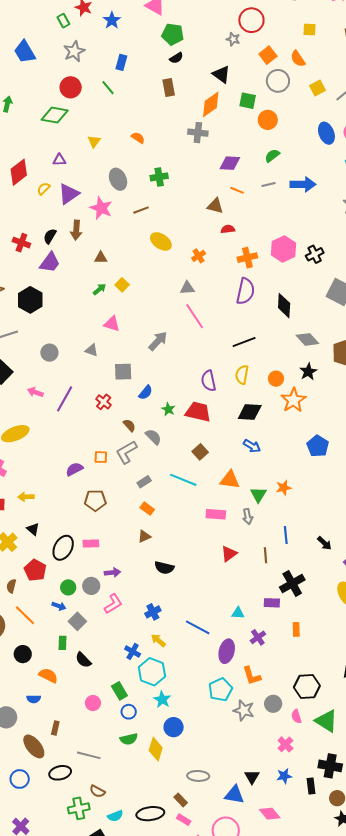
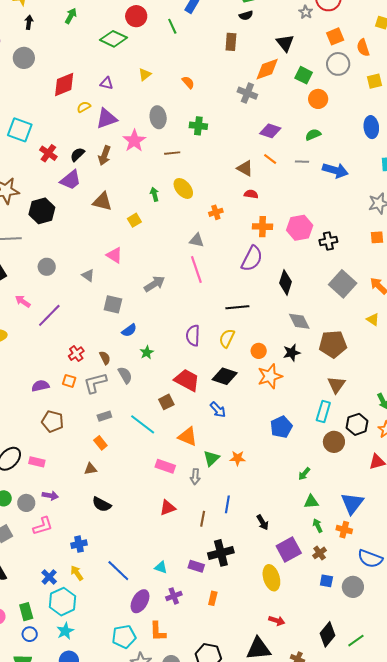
brown triangle: (101, 258) -> (102, 202), moved, size x1.5
green arrow: (99, 289) -> (154, 194), moved, turned -80
red cross: (104, 402) -> (76, 354), moved
red trapezoid: (198, 412) -> (187, 380), moved

